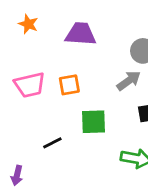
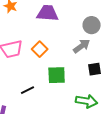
orange square: (69, 85) -> (40, 49), turned -35

